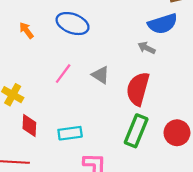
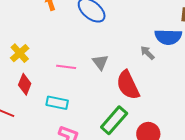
pink line: (63, 74) -> (66, 67), moved, turned 42
red semicircle: (138, 89) -> (128, 85), turned -60

